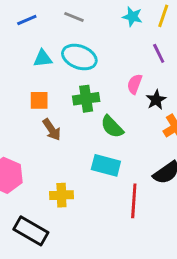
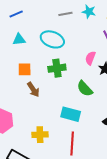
gray line: (74, 17) -> (65, 14), moved, turned -32
cyan triangle: (43, 58) -> (19, 40), moved
green semicircle: (112, 127) -> (85, 89), moved
red line: (134, 201) -> (72, 144), moved

